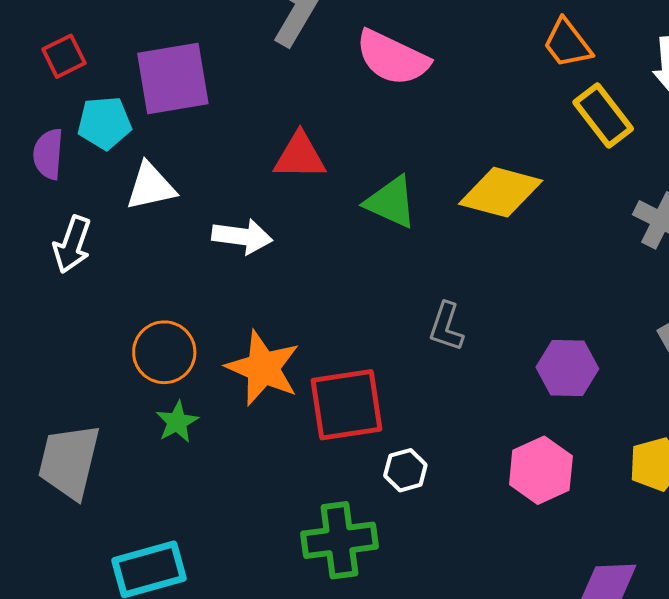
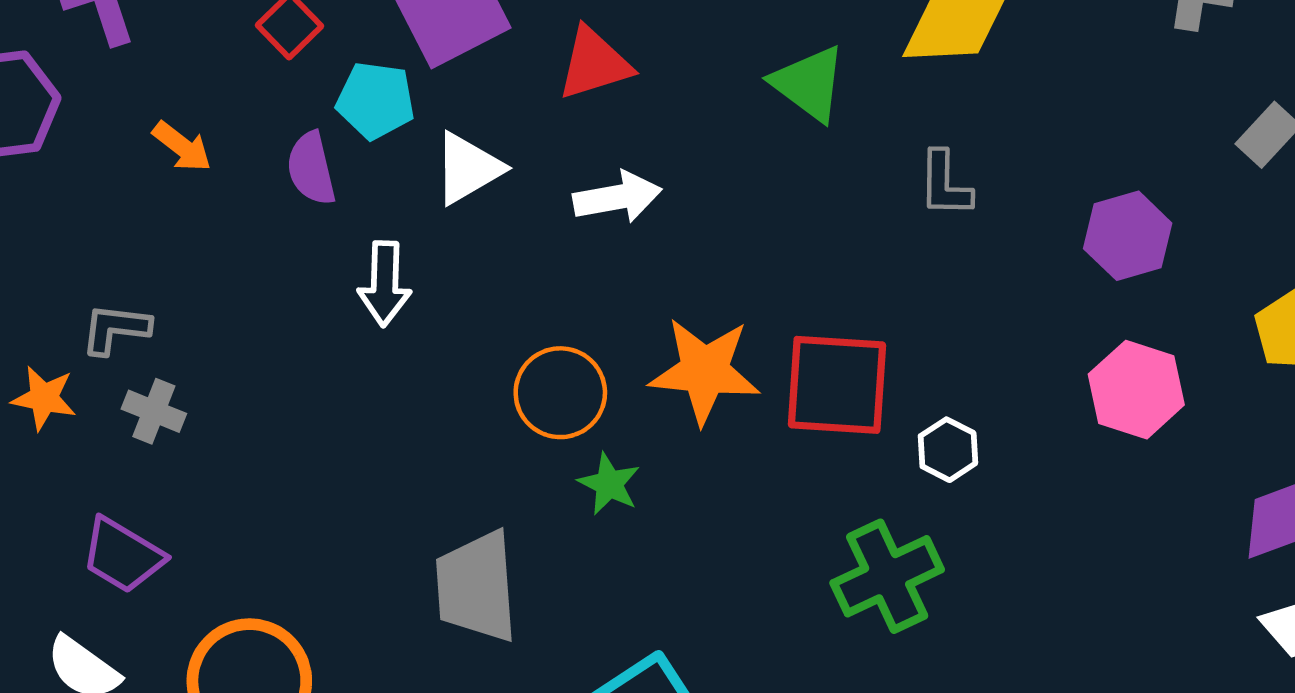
cyan pentagon: (105, 123) -> (376, 100), turned 30
red triangle: (300, 156) -> (594, 64), moved
green triangle: (391, 202) -> (809, 83), turned 30
gray L-shape: (446, 327) -> (945, 184), moved
red square: (347, 405) -> (837, 385), turned 30

